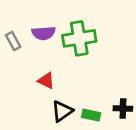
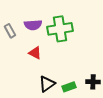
red triangle: (46, 81) -> (35, 53), moved
green rectangle: (91, 115) -> (69, 87), turned -32

